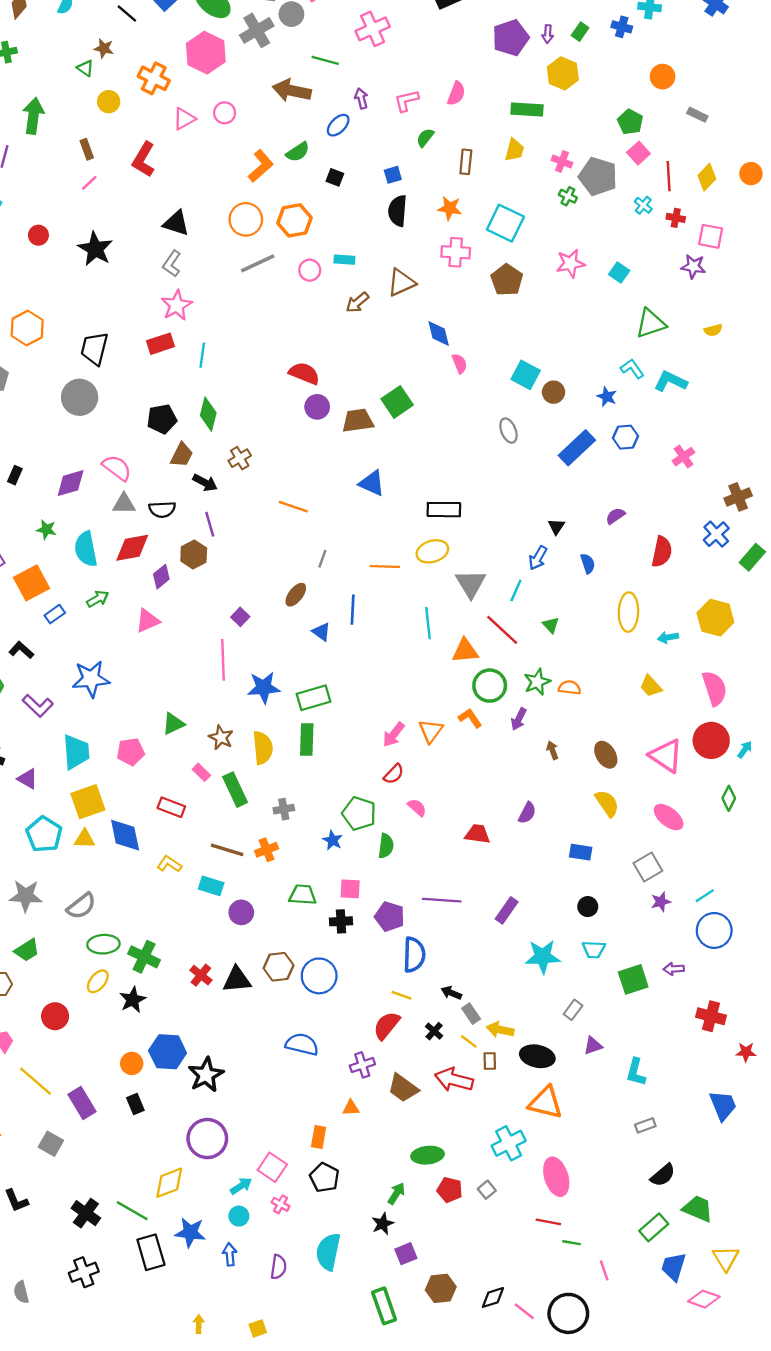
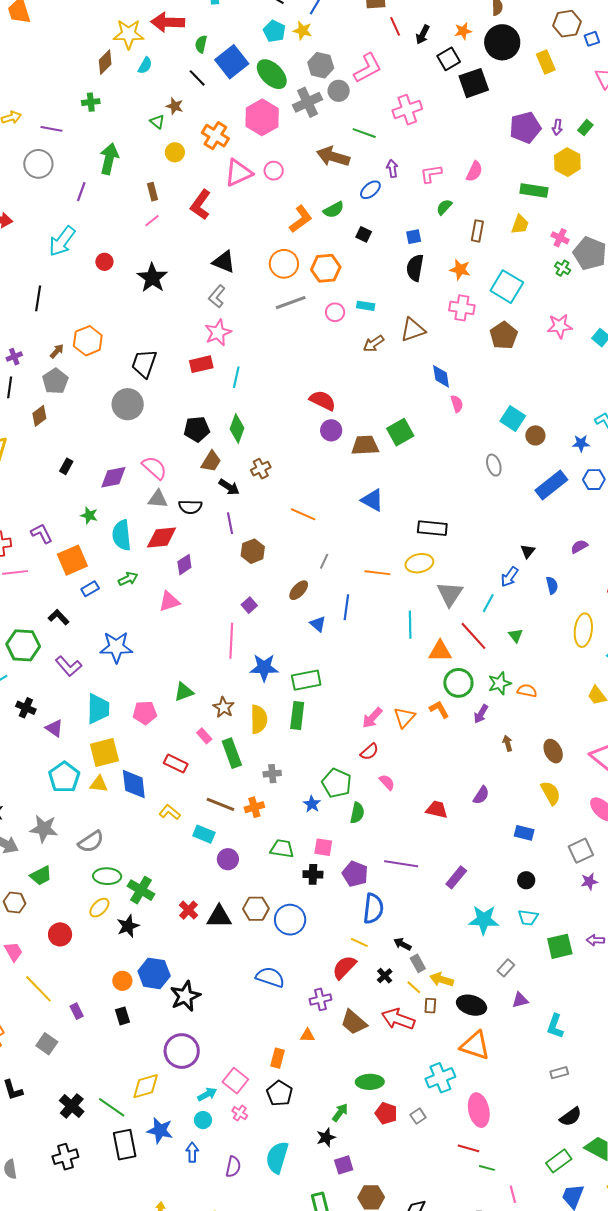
pink triangle: (184, 119) -> (238, 173), size x1.4
blue star: (607, 397) -> (581, 443), turned -30
brown hexagon: (194, 554) -> (253, 551), moved
purple rectangle: (82, 1103) -> (77, 1011), size x0.6

